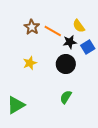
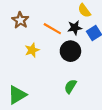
brown star: (32, 27) -> (20, 20), moved
orange line: (53, 31) -> (52, 29), moved

